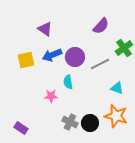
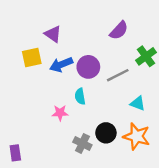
yellow square: (26, 60) -> (32, 58), moved
black circle: (90, 123) -> (106, 133), moved
purple rectangle: (21, 128) -> (15, 153), moved, turned 48

